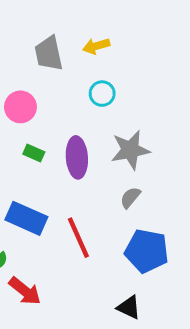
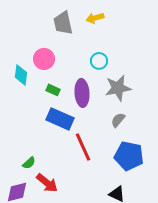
cyan circle: (102, 94) -> (99, 61), moved
blue rectangle: (26, 218) -> (60, 119), moved

